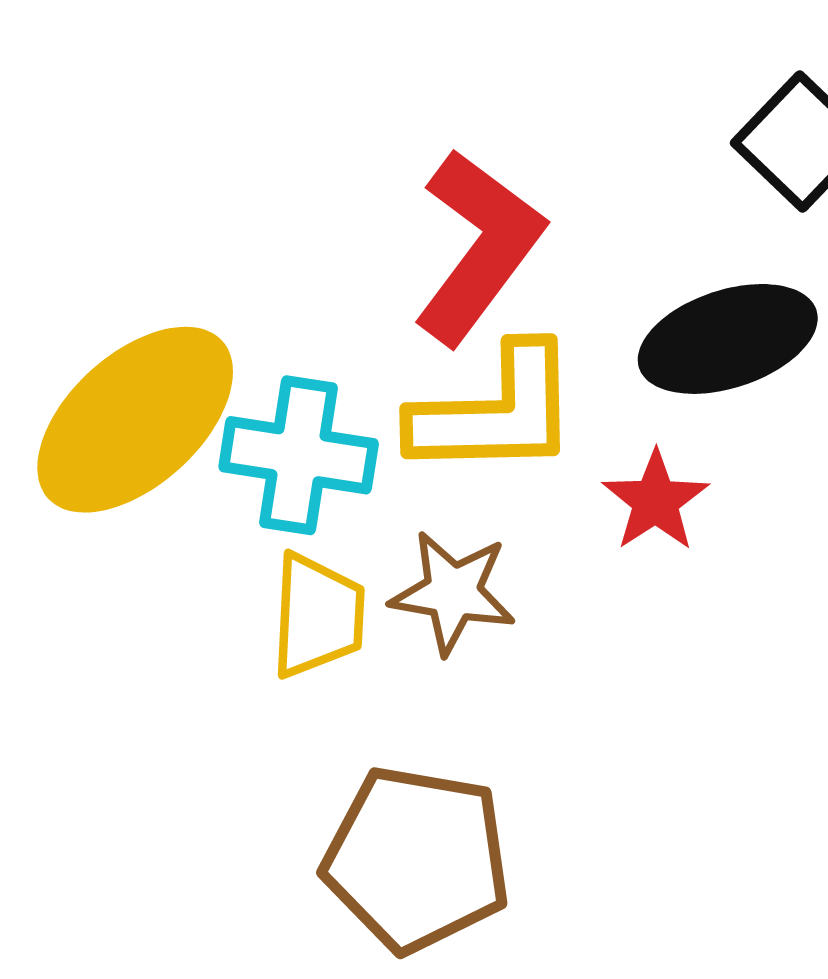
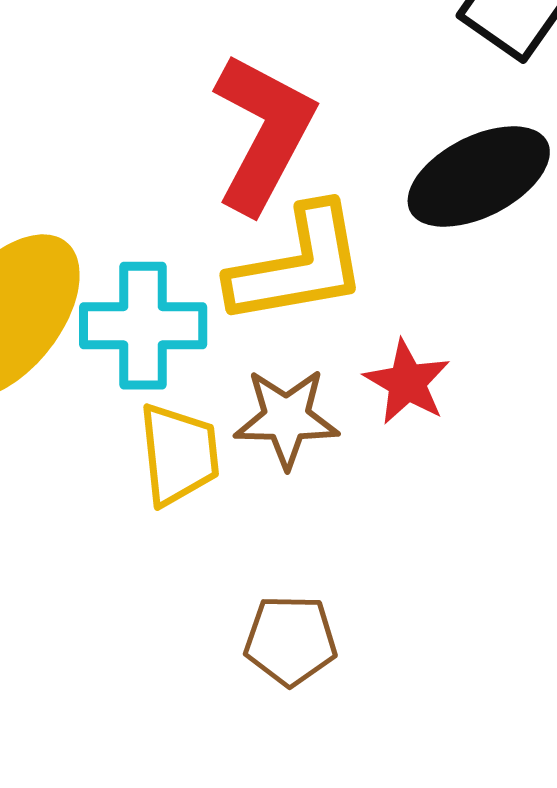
red star: (656, 501) -> (407, 382), moved
brown pentagon: (417, 859) -> (291, 640), size x0.6

